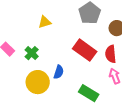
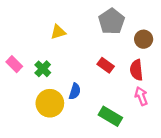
red rectangle: (85, 50) -> (106, 65), size x0.6

